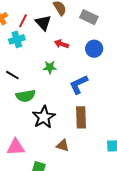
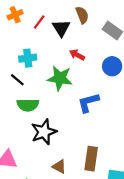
cyan cross: (17, 39) -> (28, 58), moved
green star: (50, 67) -> (60, 78), size x1.6
brown rectangle: (81, 117) -> (91, 159), moved

